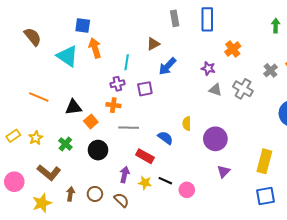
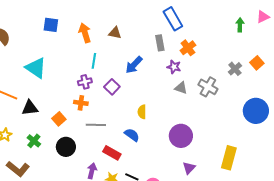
gray rectangle: (175, 18) -> (160, 43), moved
blue rectangle: (207, 19) -> (173, 19), turned -30
brown triangle: (153, 44) -> (115, 33), moved, turned 40
orange arrow: (95, 48) -> (85, 33), moved
orange cross: (233, 49) -> (188, 48), moved
cyan triangle: (67, 56) -> (36, 68), moved
purple square: (145, 89) -> (112, 87), turned -35
black triangle: (73, 107) -> (30, 108), moved
yellow semicircle: (187, 124) -> (142, 112), moved

